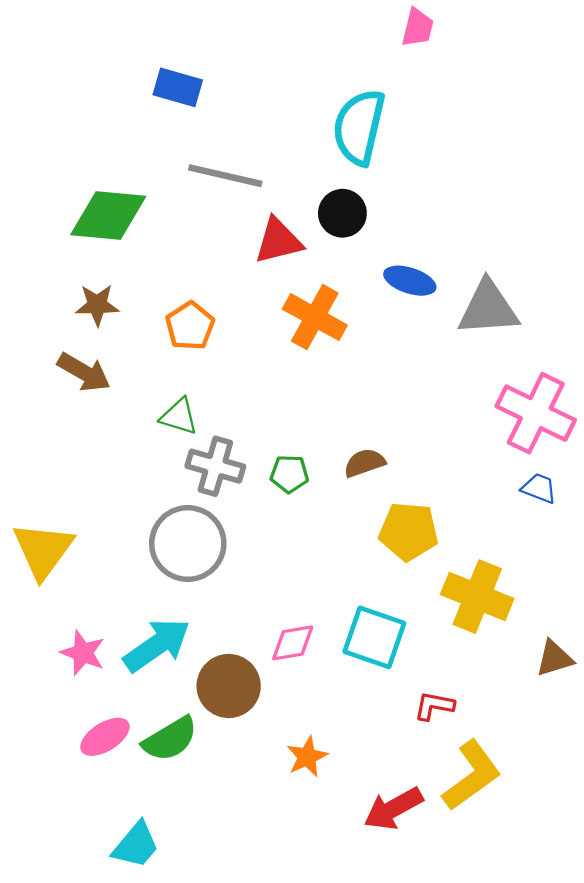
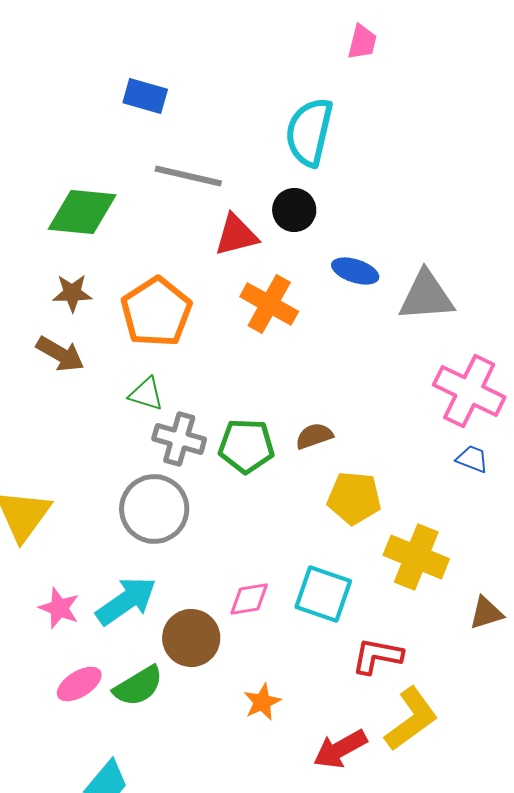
orange pentagon: (190, 326) -> (156, 312), size x1.6
green pentagon: (289, 474) -> (246, 446), size x1.6
red L-shape: (434, 706) -> (377, 656), size x1.4

